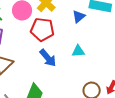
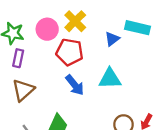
cyan triangle: (78, 51) -> (110, 79), size x1.5

